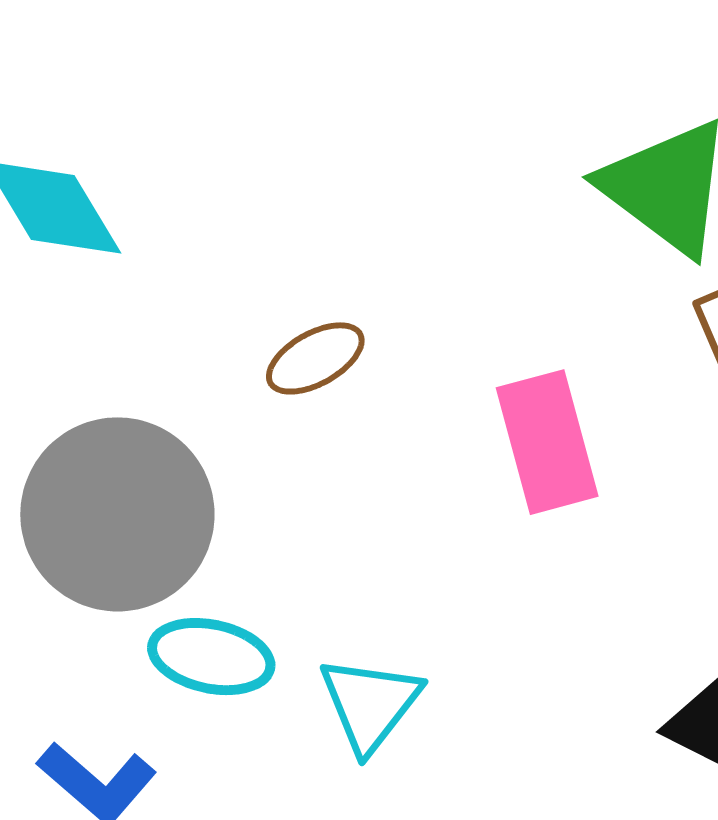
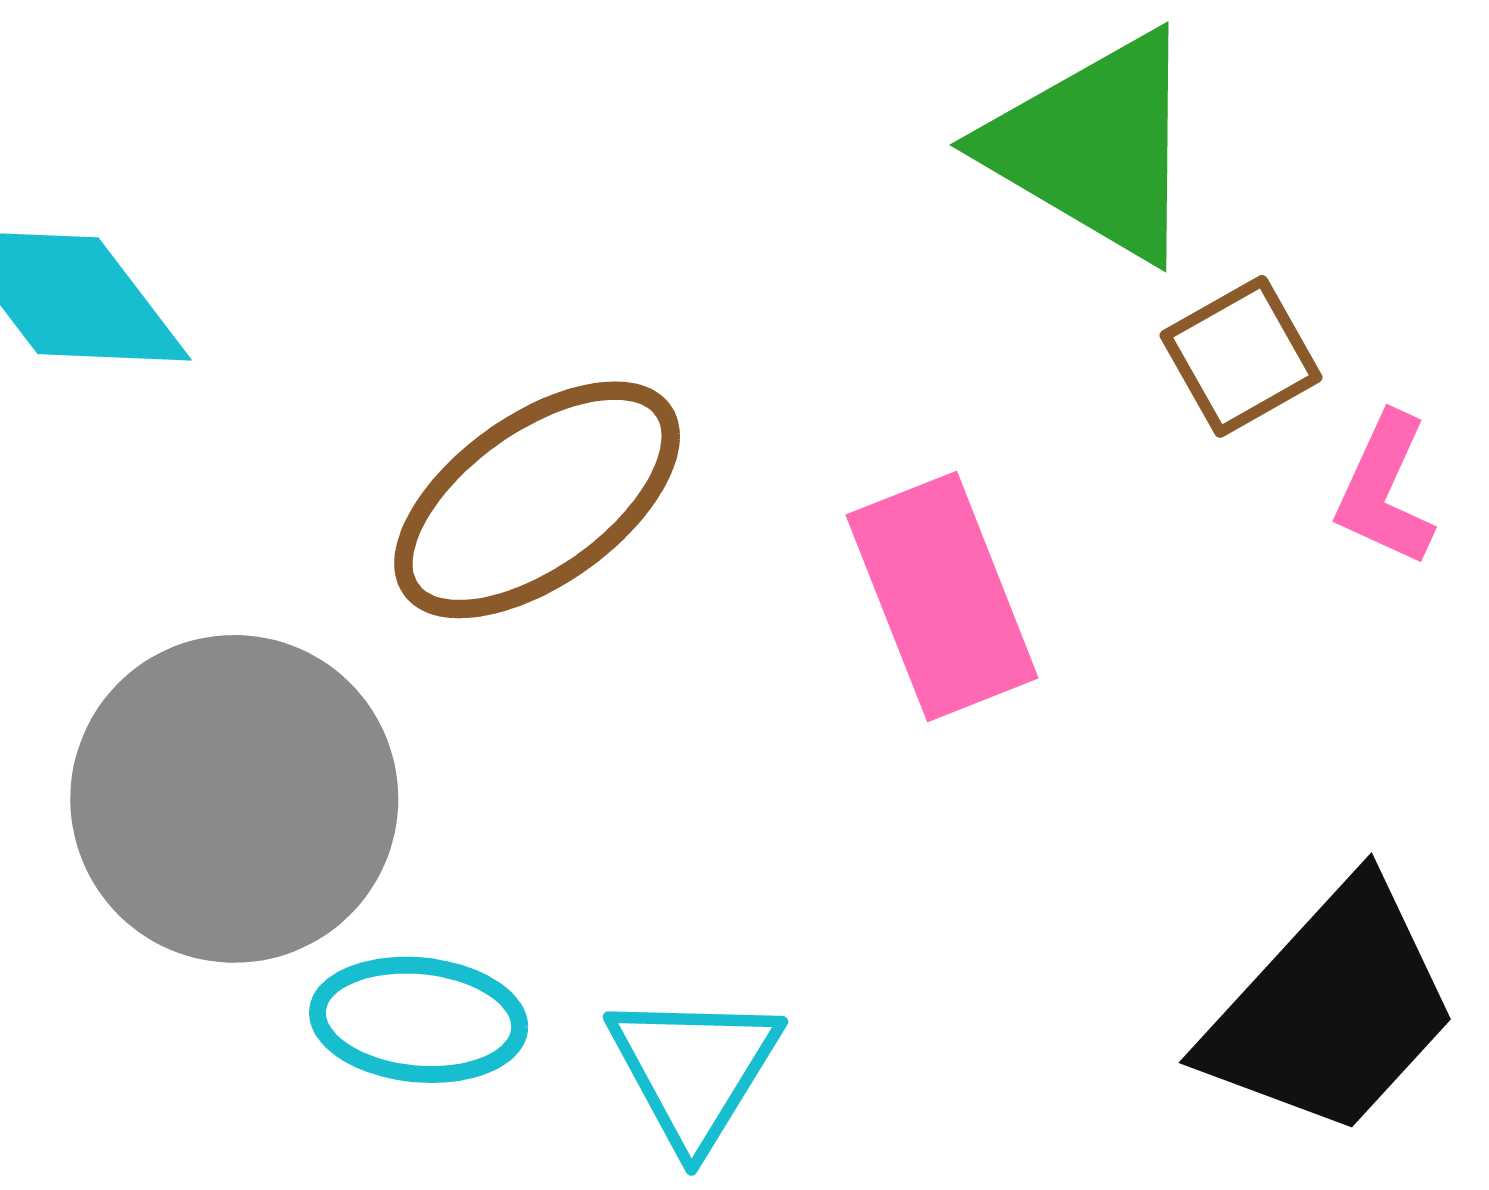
brown ellipse: (315, 358) -> (537, 500), size x1.8

